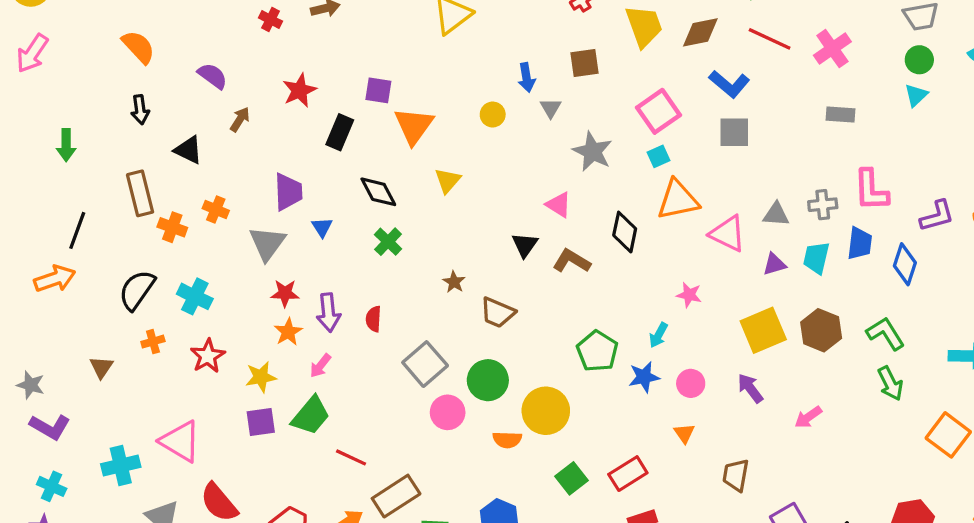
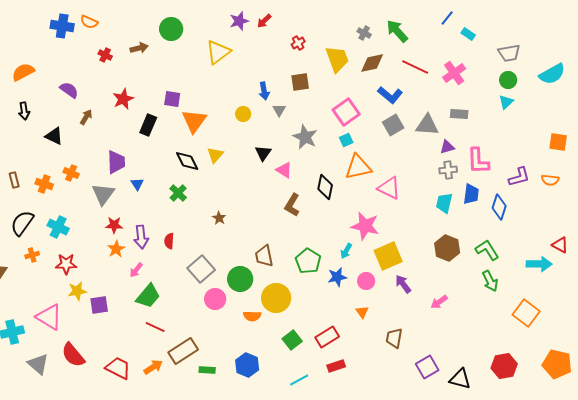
orange semicircle: (138, 47) -> (23, 72), turned -75
gray square: (734, 132) -> (393, 125), turned -30
black diamond: (378, 192) -> (187, 161), moved
brown rectangle: (140, 193) -> (14, 180), moved, size x0.6
gray triangle: (776, 214) -> (427, 125), moved, size x1.4
black triangle: (525, 245) -> (263, 153), moved
brown L-shape: (572, 261) -> (292, 205), turned -90
purple triangle: (774, 264) -> (447, 147), moved
pink star: (689, 295) -> (365, 226), size x1.8
brown trapezoid: (497, 313) -> (264, 256), moved, turned 55
yellow square: (763, 330) -> (388, 256), moved
red star: (208, 356) -> (66, 264), turned 30
yellow star: (261, 377) -> (77, 291), moved
green trapezoid: (311, 416) -> (148, 296), moved

